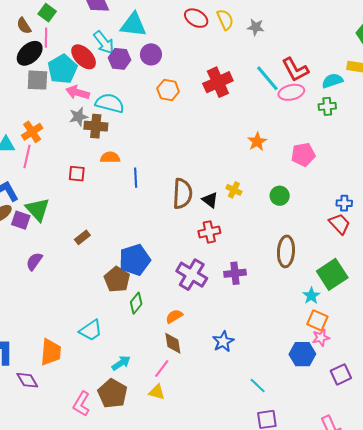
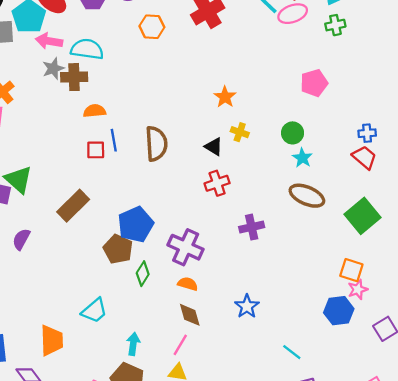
orange star: (257, 142) -> (225, 97), moved
red square: (77, 174) -> (96, 150), moved
blue line: (136, 178) -> (114, 140), moved
brown semicircle: (182, 194) -> (156, 144), moved
brown rectangle: (82, 237) -> (73, 206), size x1.8
brown ellipse: (286, 251) -> (307, 196), turned -64
purple cross: (192, 275) -> (186, 247), moved
cyan star: (311, 296) -> (302, 158), moved
orange semicircle: (174, 316) -> (188, 284), turned 54
cyan arrow: (121, 363) -> (133, 344), turned -42

